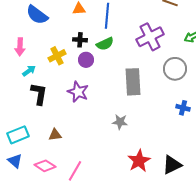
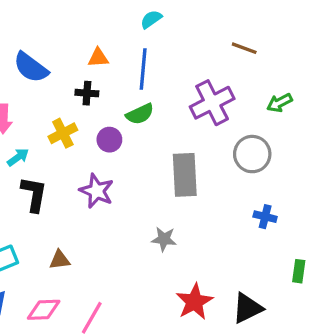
black cross: (80, 40) -> (87, 93), moved
pink diamond: (45, 166) -> (44, 310), turned -35

